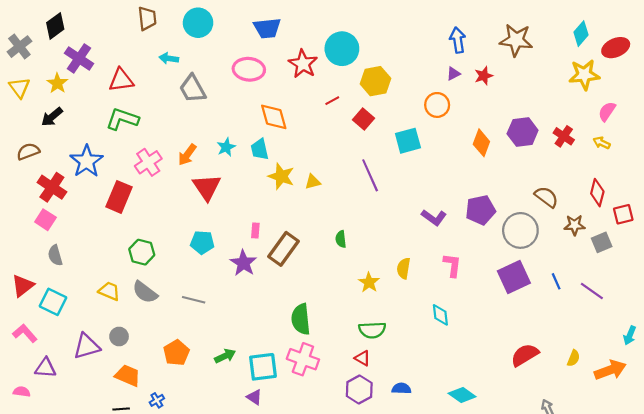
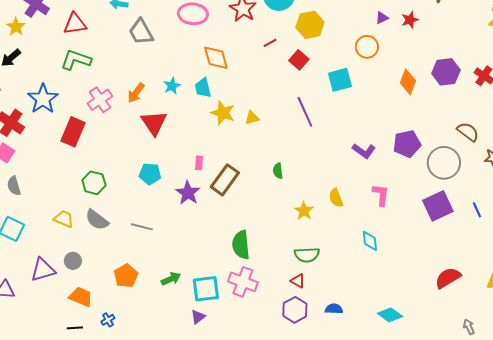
yellow semicircle: (404, 268) -> (336, 198), turned -30
purple triangle: (254, 397) -> (198, 317), turned 49

